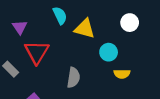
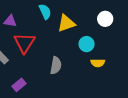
purple triangle: (20, 27) -> (10, 21), turned -48
yellow triangle: (85, 29) -> (66, 23), turned -36

